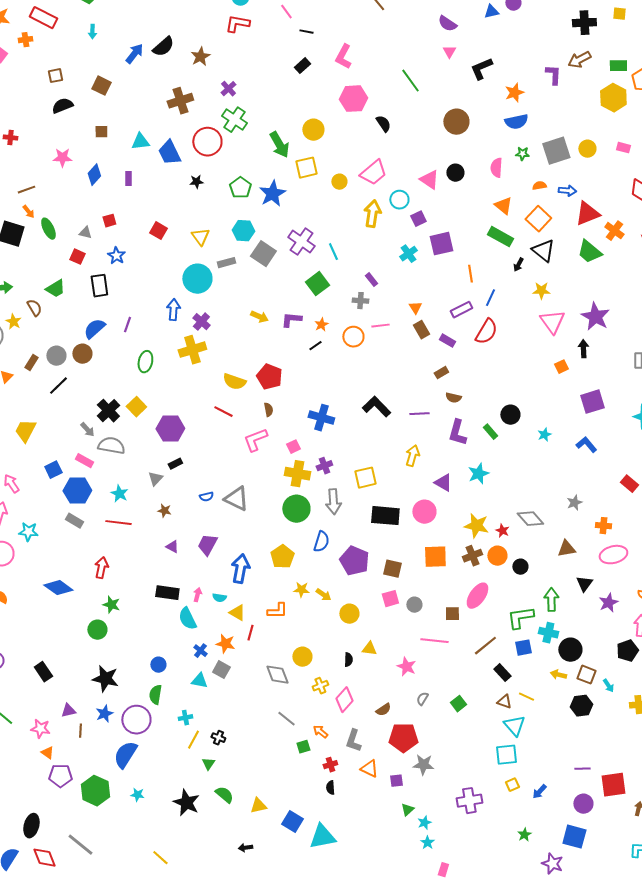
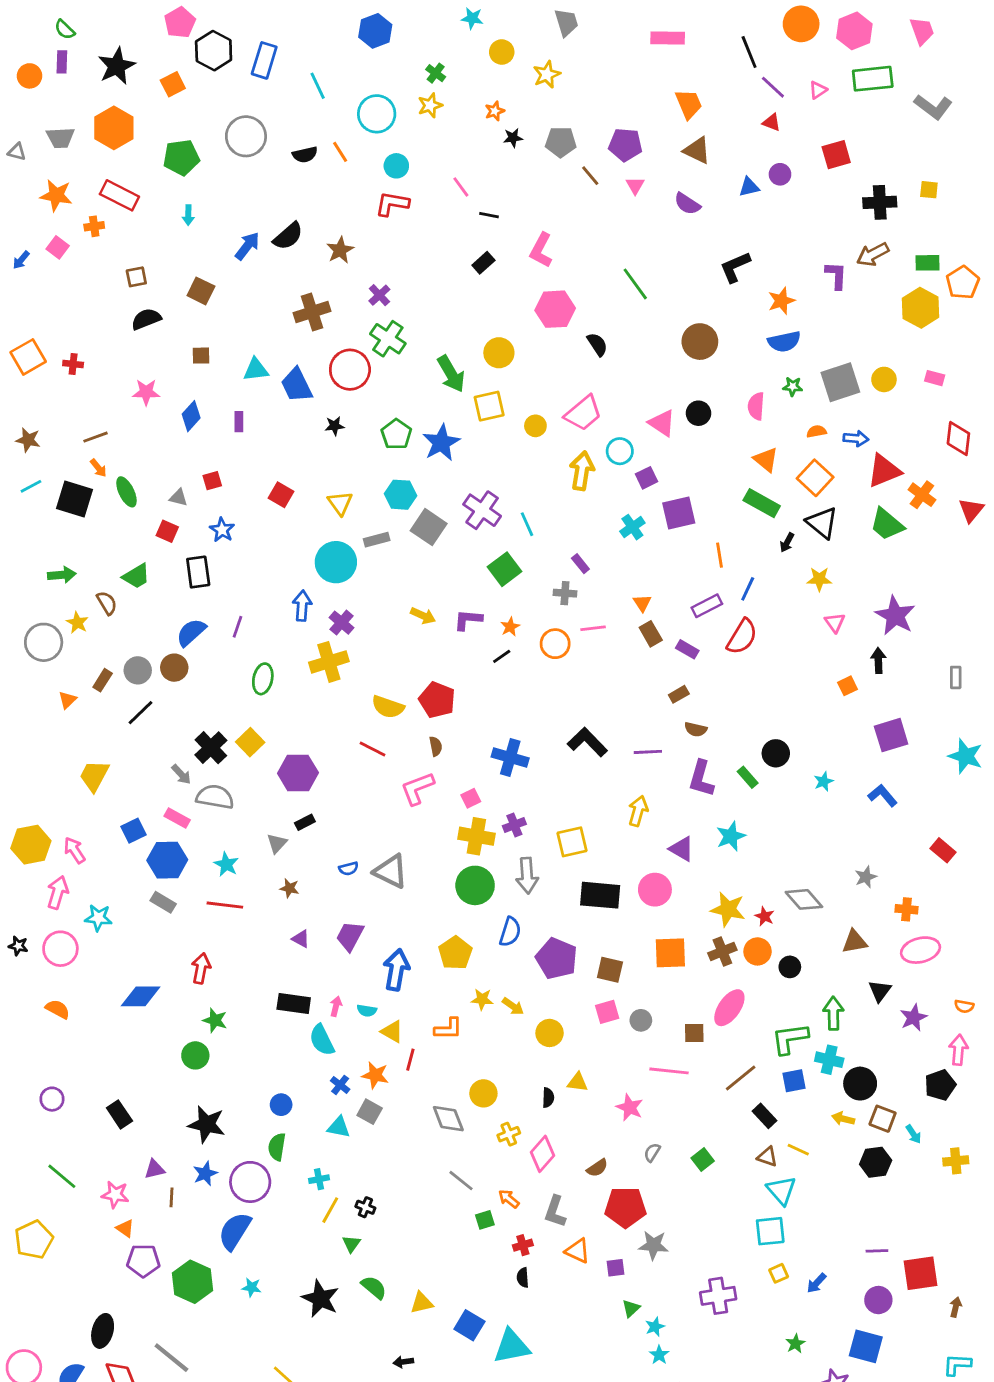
pink triangle: (449, 52) -> (635, 186), moved
pink triangle: (552, 322) -> (835, 623), size x0.6
blue diamond: (58, 588) -> (141, 996), turned -36

